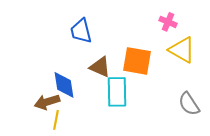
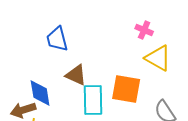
orange square: (137, 61) -> (126, 89), moved

